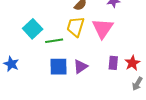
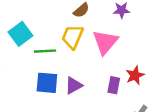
red star: (132, 63) -> (135, 75), moved

